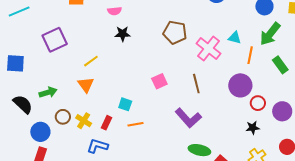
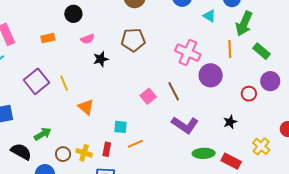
brown pentagon: (175, 32) -> (133, 40), moved
cyan triangle: (235, 38) -> (209, 16), moved, turned 32
yellow line: (91, 61) -> (64, 83), moved, turned -63
brown line: (196, 84) -> (174, 91), moved
orange triangle: (86, 85) -> (86, 107), moved
purple circle: (240, 85) -> (211, 75), moved
purple circle: (282, 111) -> (270, 81), moved
black star: (253, 128) -> (230, 122), moved

